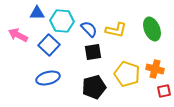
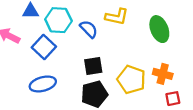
yellow L-shape: (116, 30) -> (117, 17), moved
black square: (93, 52) -> (93, 66), moved

